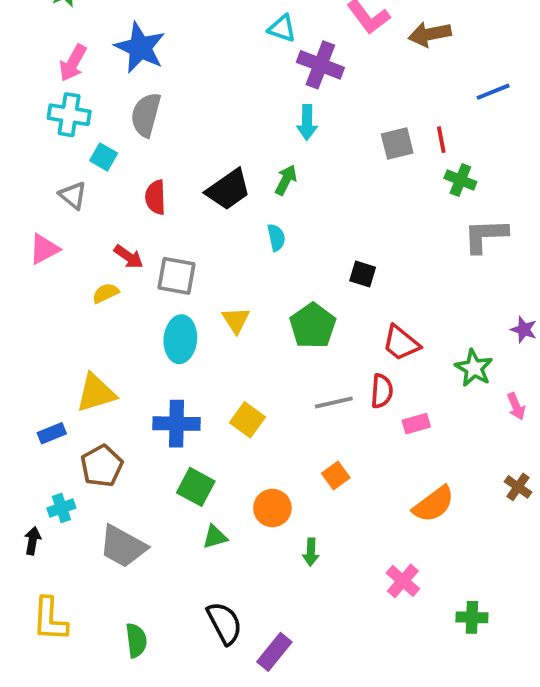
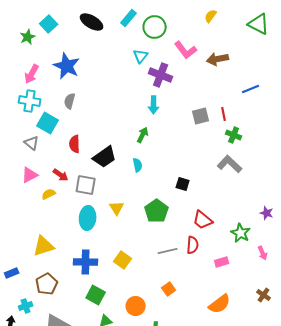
cyan triangle: (282, 28) -> (141, 56), turned 49
gray semicircle: (146, 115) -> (70, 101), size x0.7
cyan square: (104, 157) -> (48, 123), size x1.5
black trapezoid: (228, 190) -> (105, 157), moved
gray L-shape: (485, 236) -> (230, 164), moved, turned 45
pink triangle: (44, 249) -> (30, 175), moved
pink rectangle: (416, 424) -> (222, 262), moved
blue rectangle: (52, 433) -> (12, 273), moved

